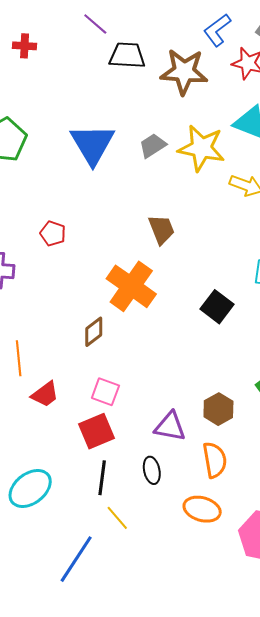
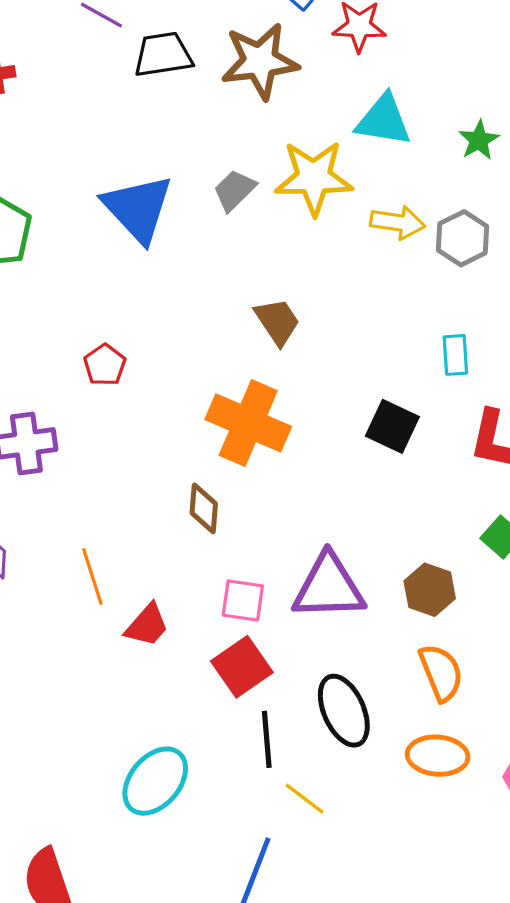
red pentagon: (53, 233) -> (105, 365), turned 30
brown diamond: (94, 332) -> (204, 508), turned -36
purple triangle: (170, 427) -> (329, 587), moved, size x1.4
black ellipse: (152, 470) -> (344, 711), size x1.6

